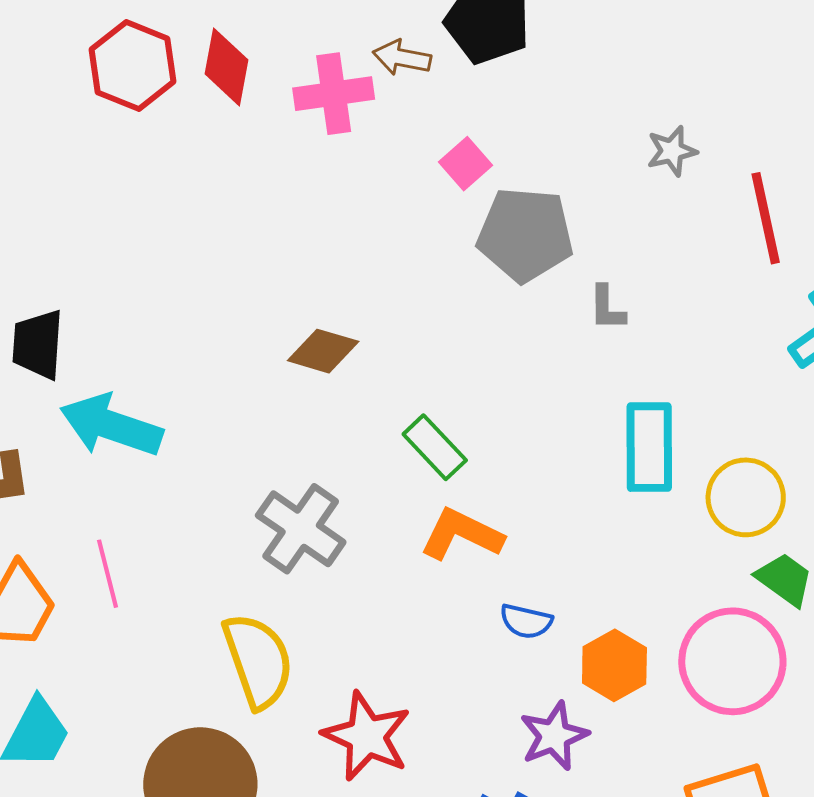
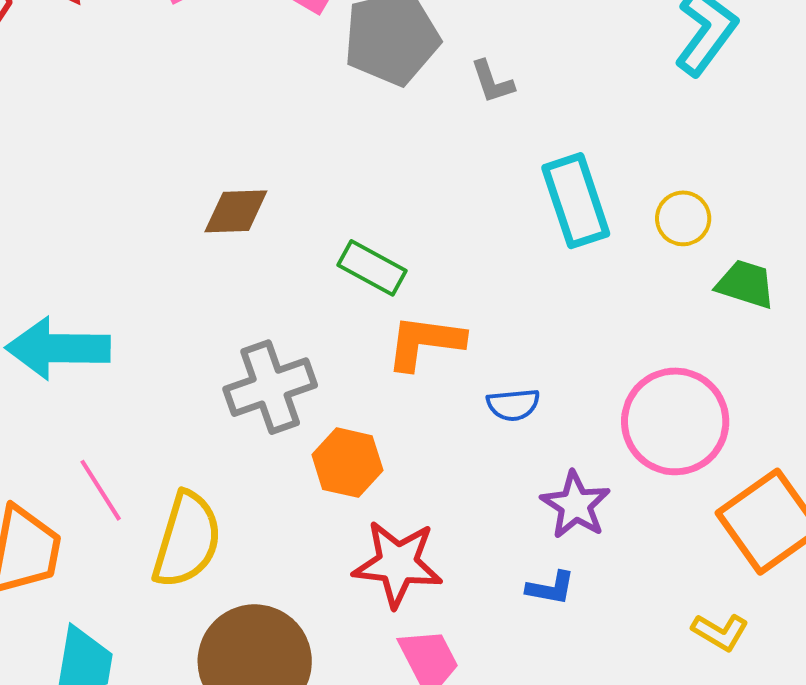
yellow circle: (746, 497) -> (683, 218), size x0.7
gray cross: (301, 529) -> (270, 387), turned -36
yellow semicircle: (258, 661) -> (187, 540), moved, turned 54
pink circle: (732, 661) -> (675, 421), moved
orange hexagon: (614, 665) -> (347, 463), moved

